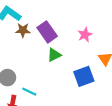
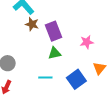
blue square: (84, 76) -> (76, 79), turned -30
cyan line: (29, 92) -> (45, 78), moved, turned -40

